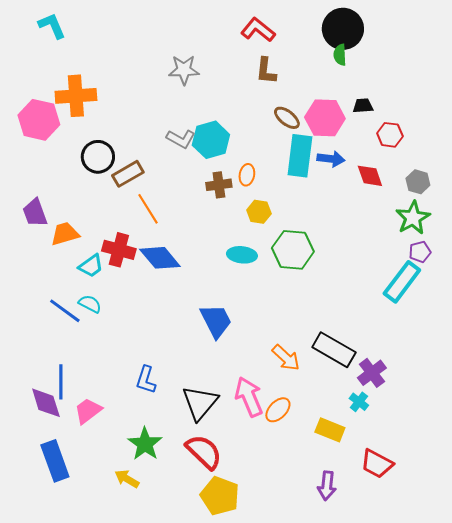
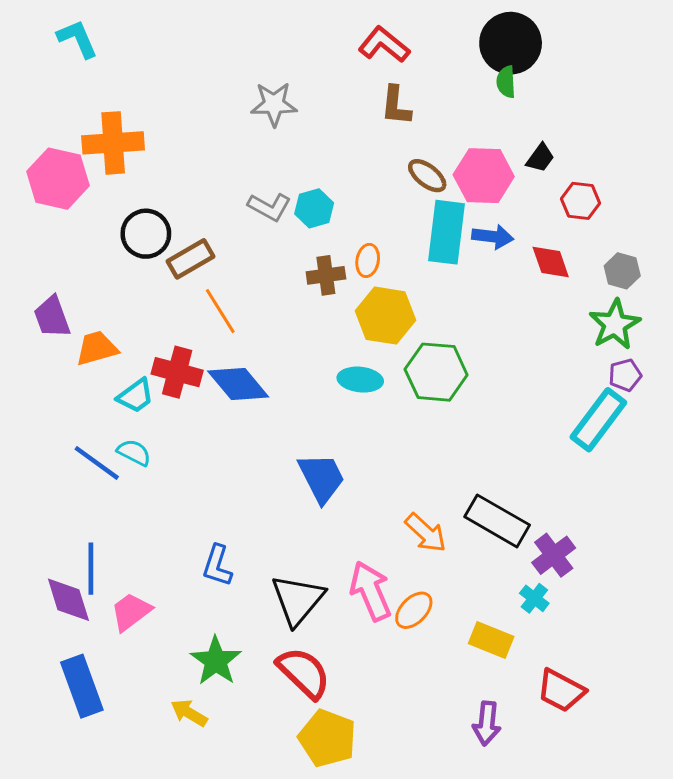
black trapezoid: (363, 106) -> (540, 158), turned 130
cyan hexagon: (211, 140) -> (314, 208), size x0.7
yellow hexagon: (259, 212) -> (385, 316), size x1.6

